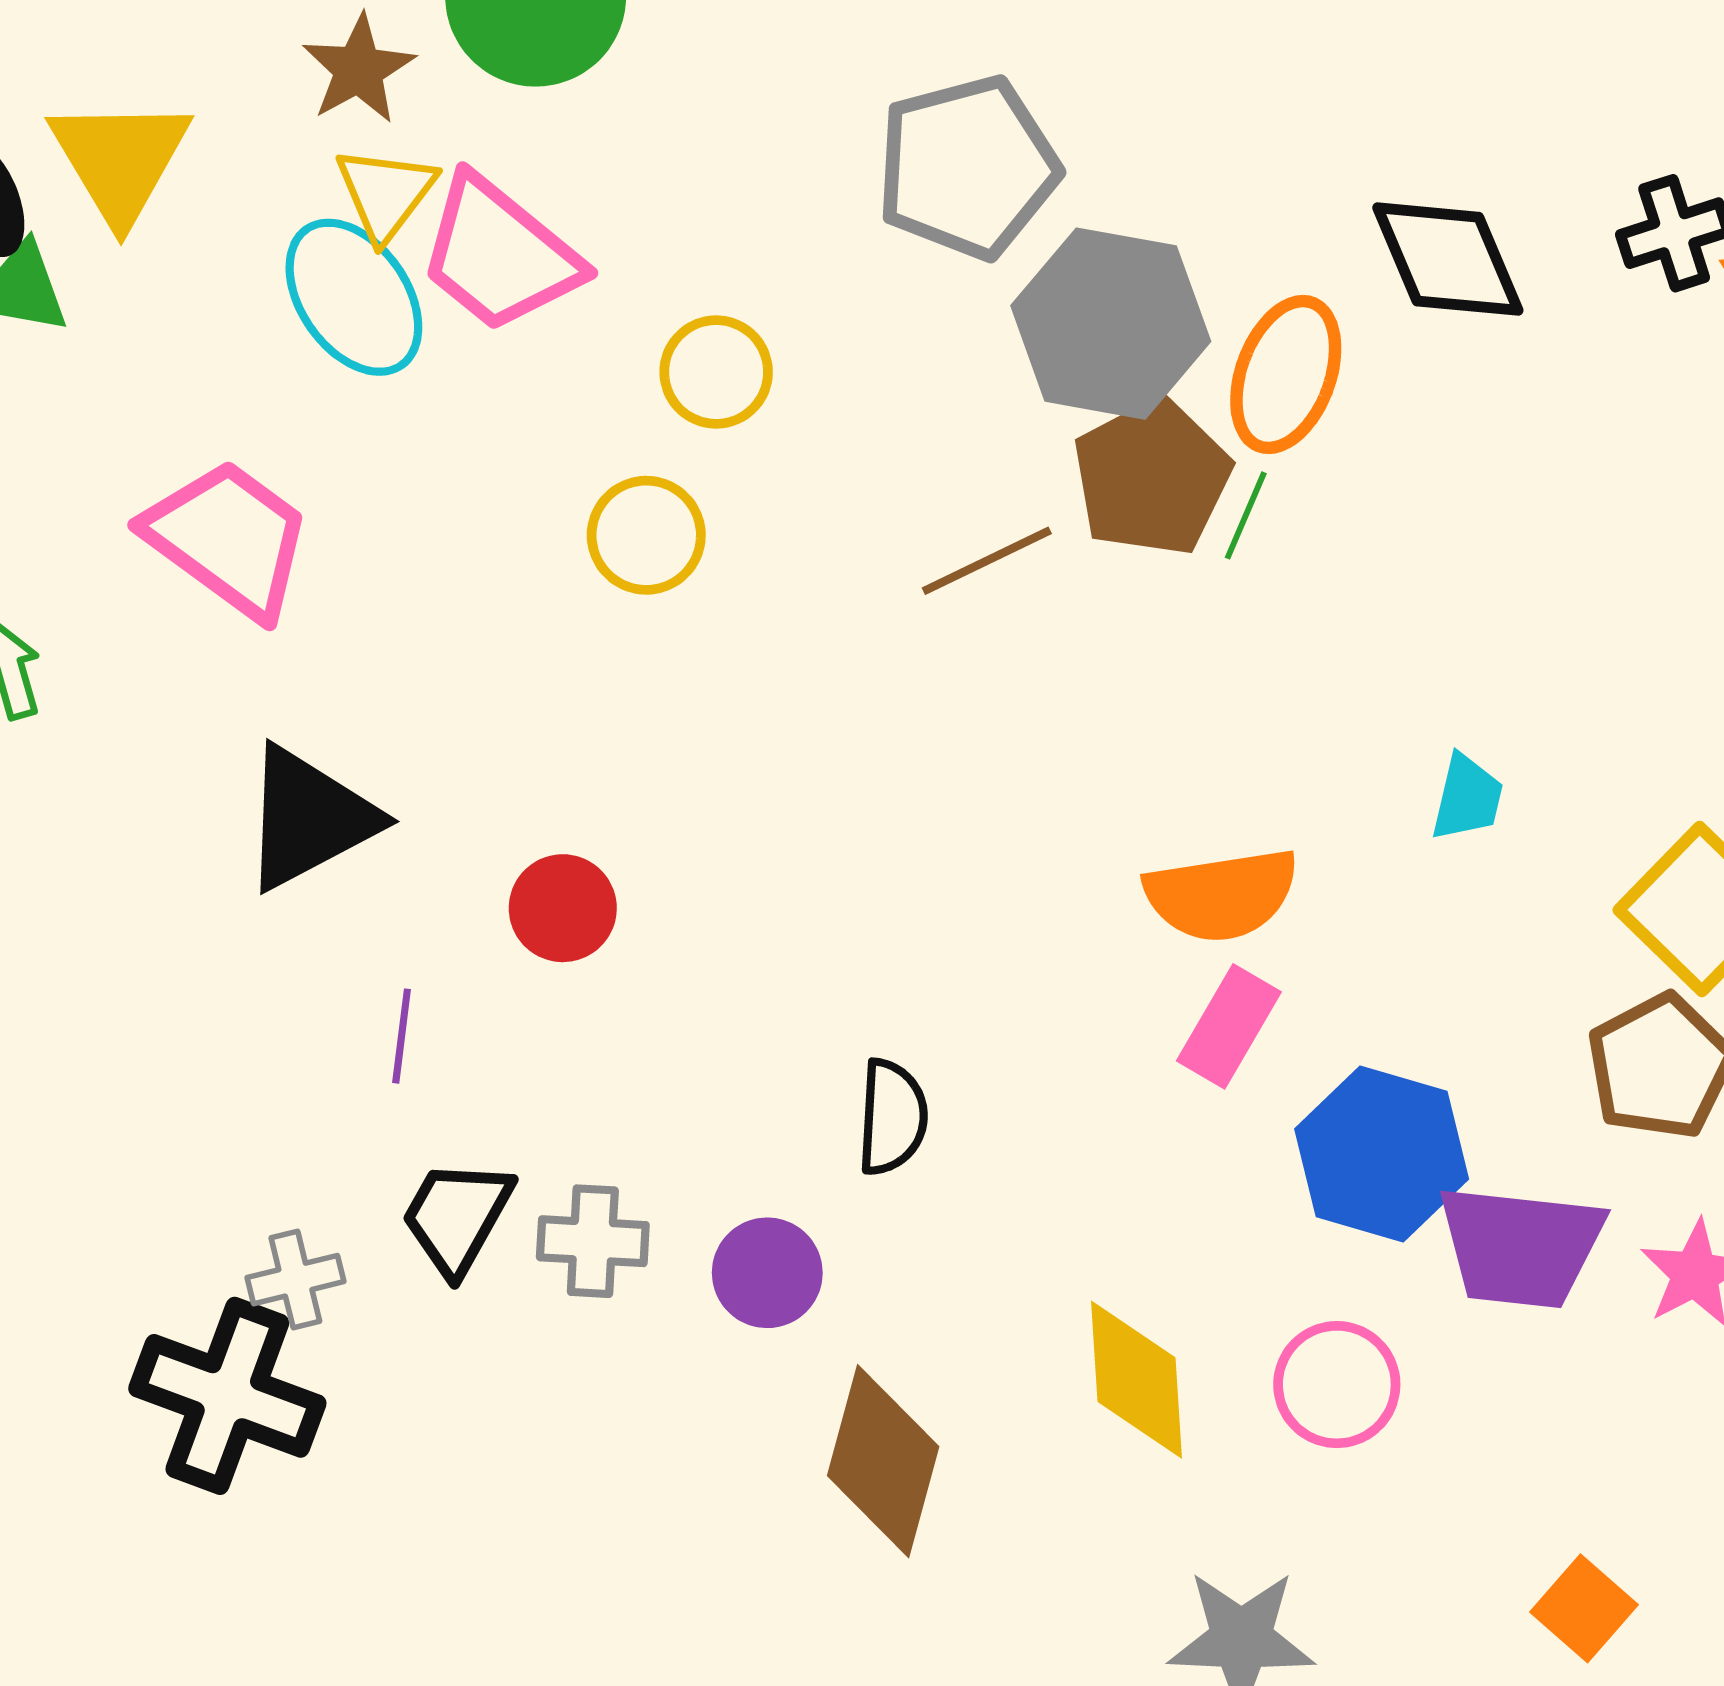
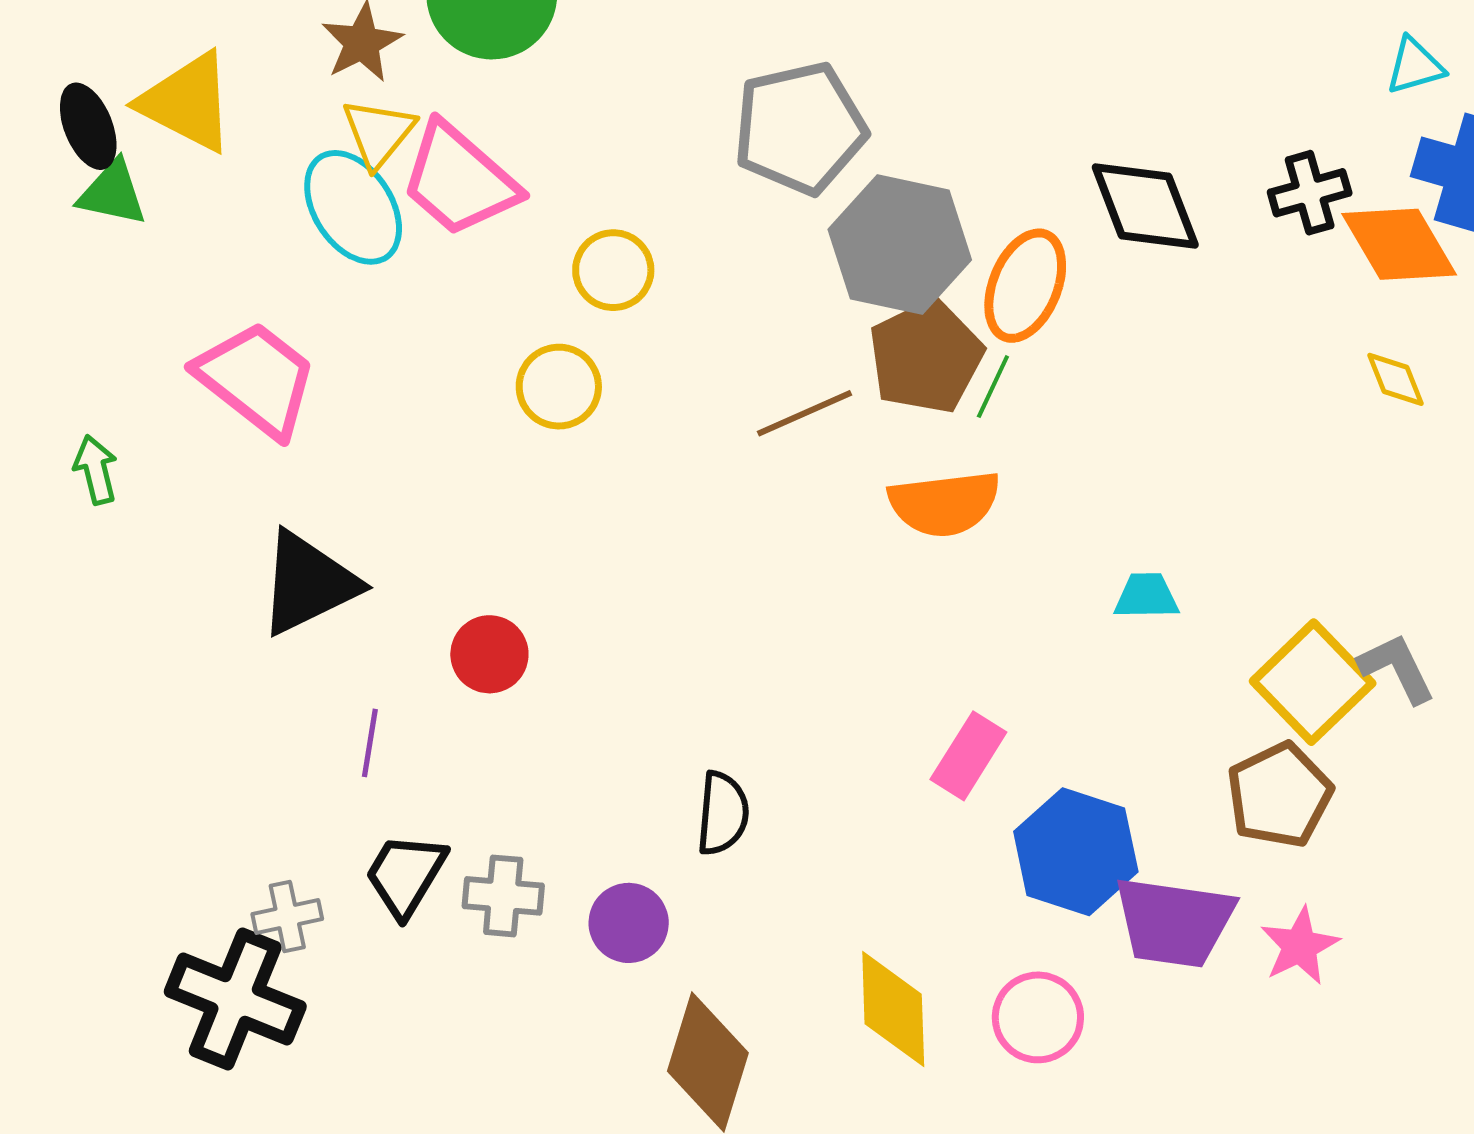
yellow triangle: (120, 160) -> (187, 102), turned -34
cyan trapezoid: (1467, 798) -> (1146, 596), turned -106
orange semicircle: (1222, 895) -> (944, 503), moved

